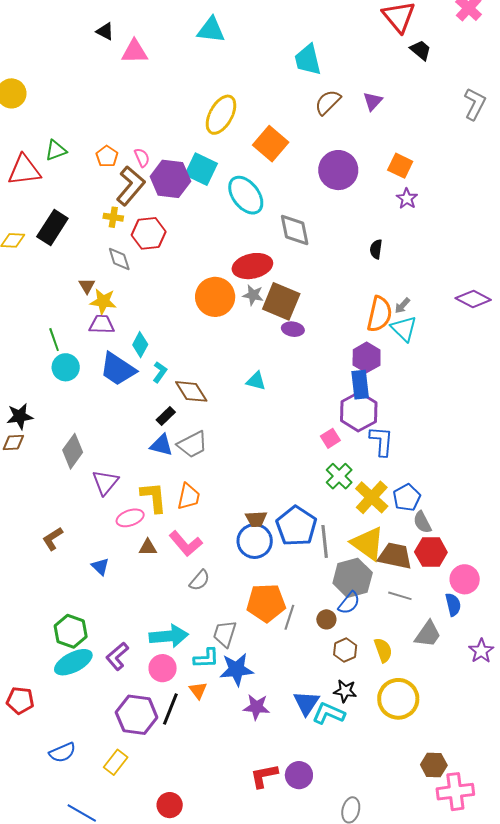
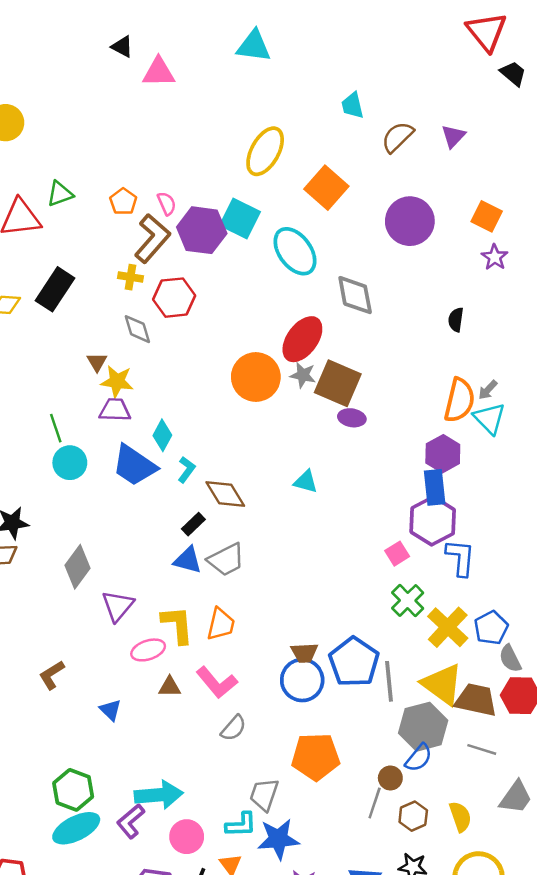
cyan trapezoid: (308, 60) -> (352, 105), moved, size x0.7
red ellipse: (252, 266) -> (302, 339), turned -42
gray line: (289, 617) -> (375, 803), moved
cyan arrow: (169, 636) -> (159, 795), moved

